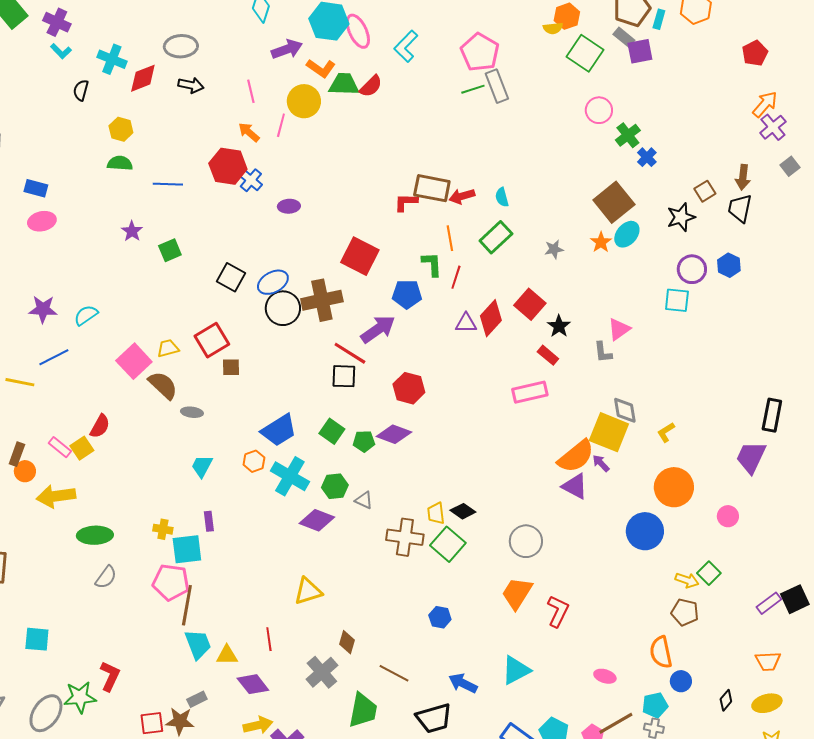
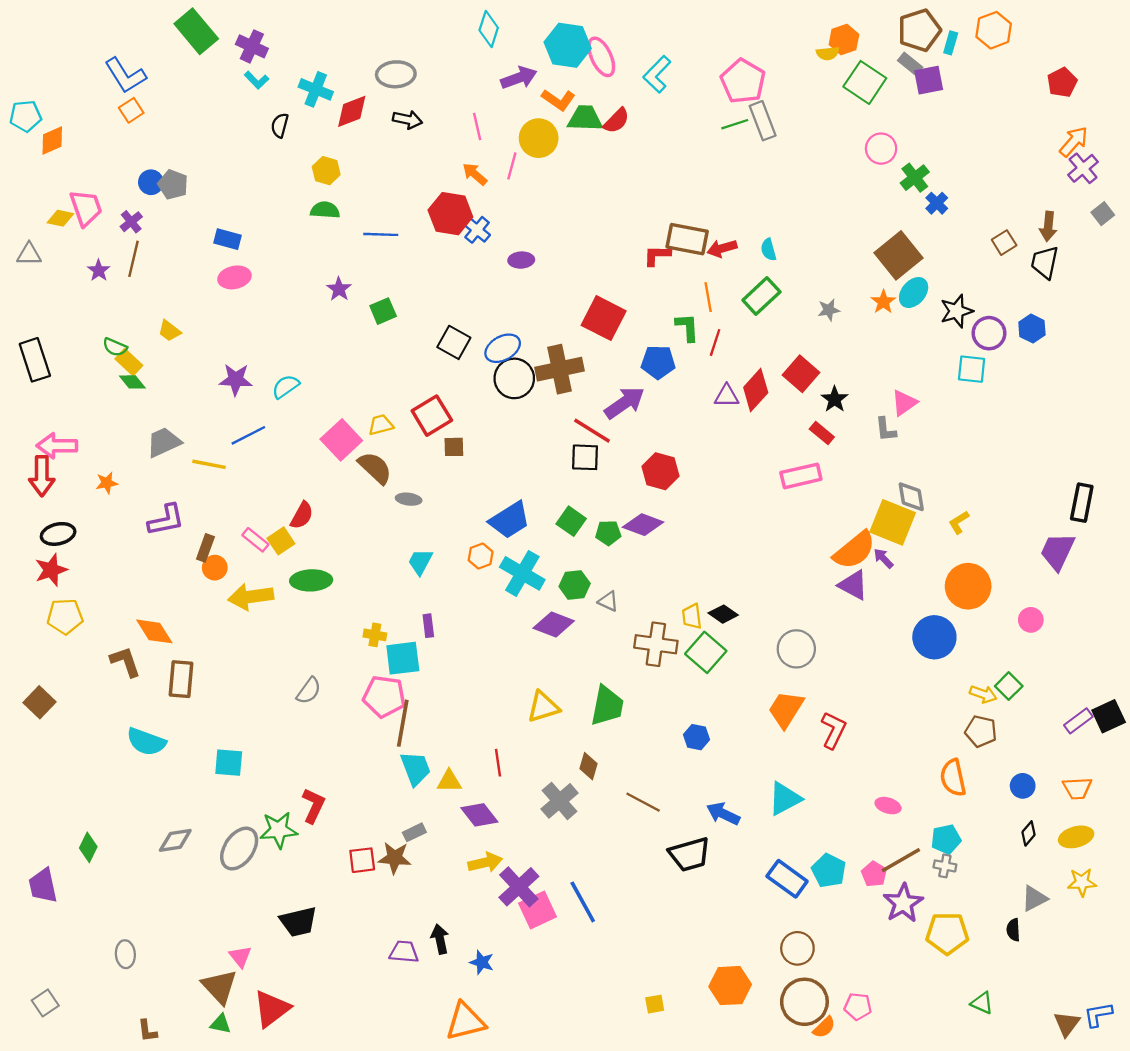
black star: (681, 217) -> (957, 311), moved
green ellipse: (95, 535) -> (311, 580), moved
blue circle: (681, 681) -> (1023, 786), moved
green trapezoid: (363, 710) -> (607, 706), moved

